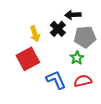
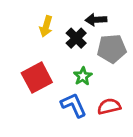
yellow arrow: (35, 34) -> (46, 26), moved, turned 35
green star: (77, 58) -> (83, 76), moved

